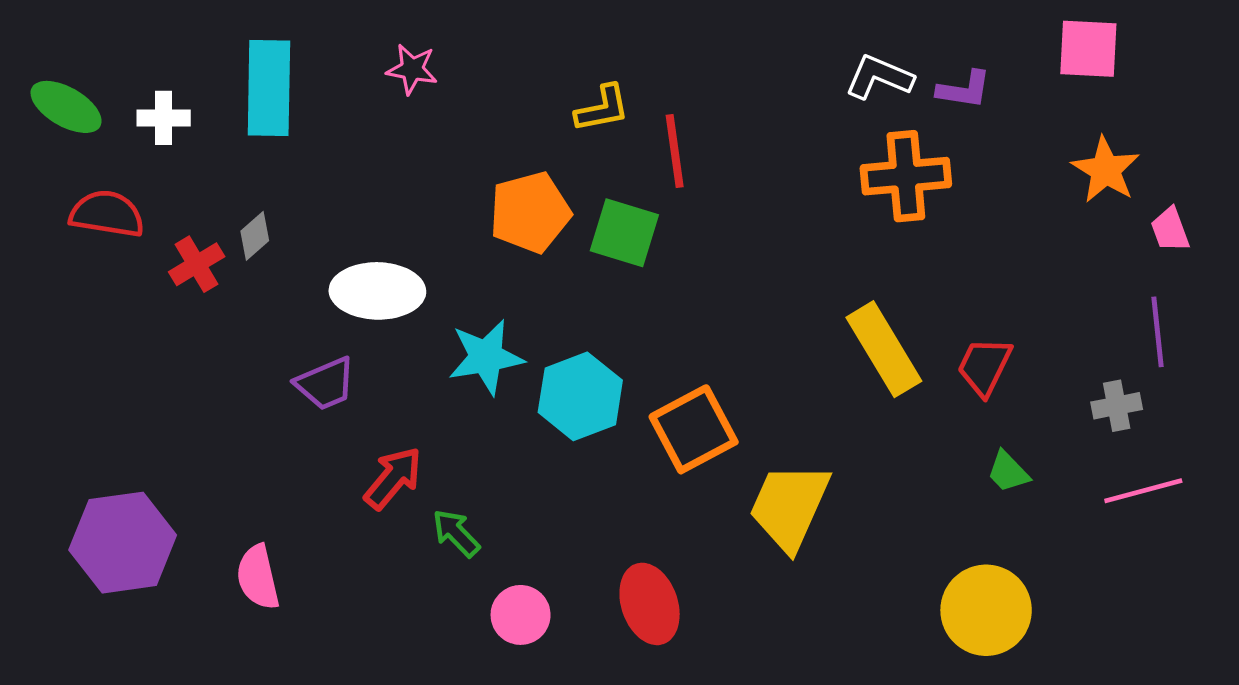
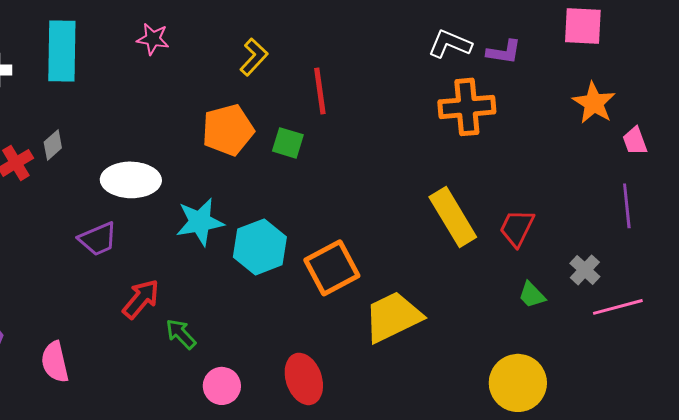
yellow L-shape: (602, 109) -> (254, 57), moved, turned -36
green square: (624, 233) -> (288, 143), size x0.7
gray cross: (1117, 406) -> (585, 270), moved, turned -36
yellow trapezoid: (789, 506) -> (393, 317), turned 40

